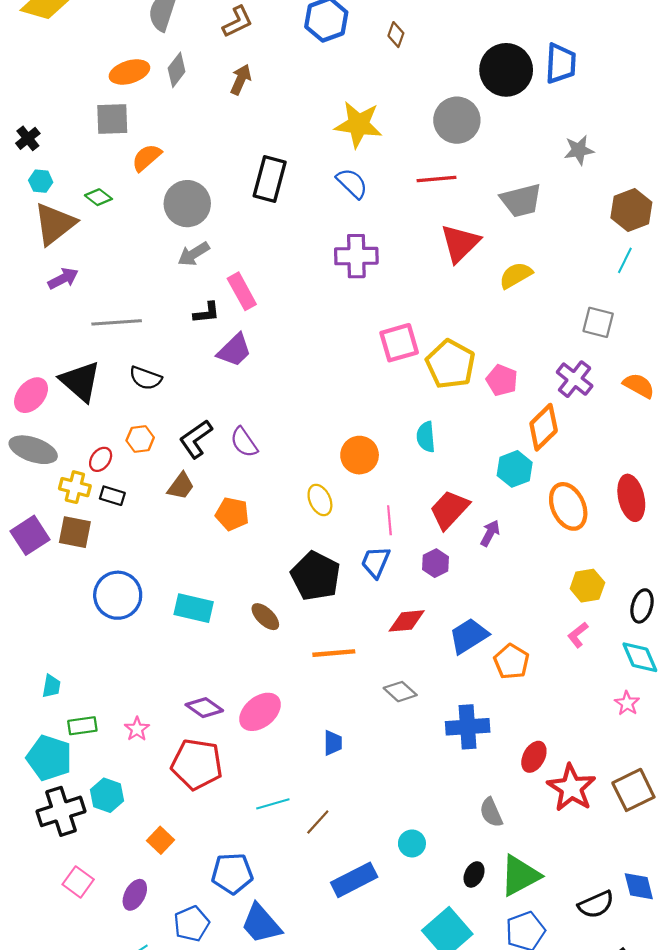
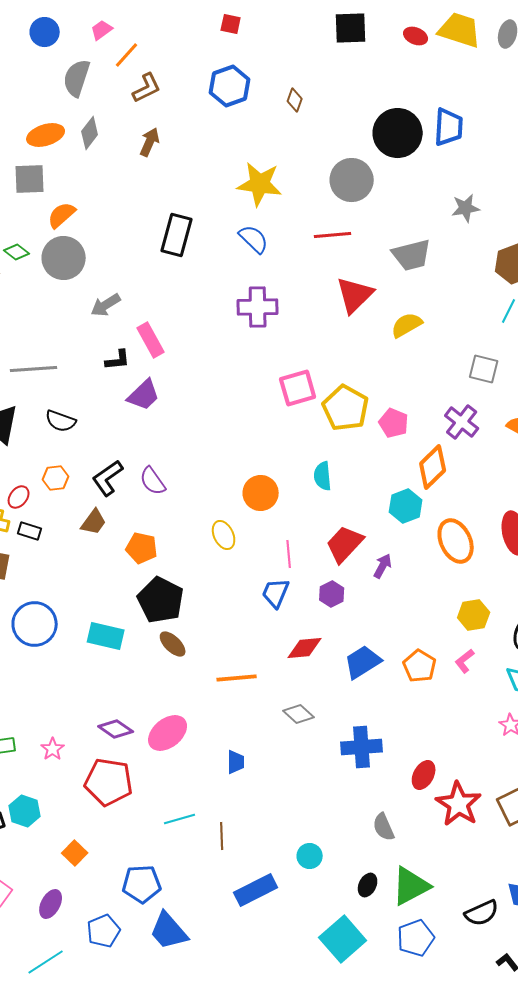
gray circle: (187, 204) -> (64, 258), moved
black pentagon: (316, 576) -> (161, 600), moved
orange pentagon: (511, 662) -> (420, 666), moved
brown line: (318, 822) -> (222, 836), turned -44

